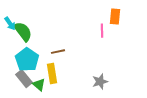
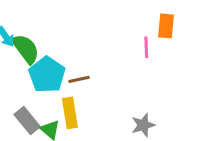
cyan pentagon: (27, 60) -> (47, 75), moved

